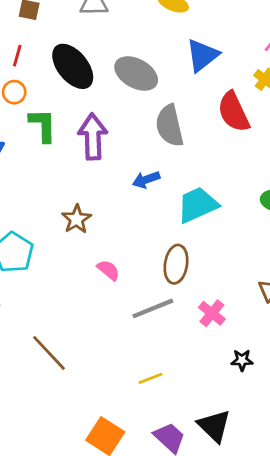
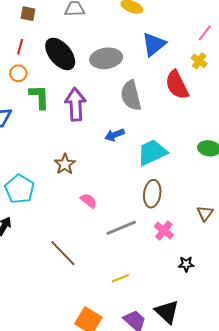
gray ellipse: (136, 74) -> (106, 58), turned -36
brown ellipse: (176, 264) -> (152, 194), moved
brown line: (49, 353) -> (63, 253), moved

